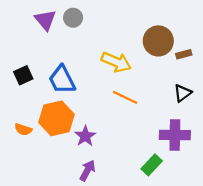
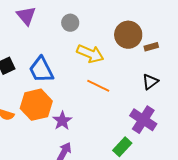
gray circle: (73, 18) -> (70, 23), moved
purple cross: (175, 135) -> (143, 120), turned 32

